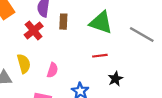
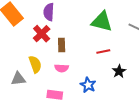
brown rectangle: (63, 22) -> (62, 45), moved
pink semicircle: (52, 70) -> (62, 68), turned 80

